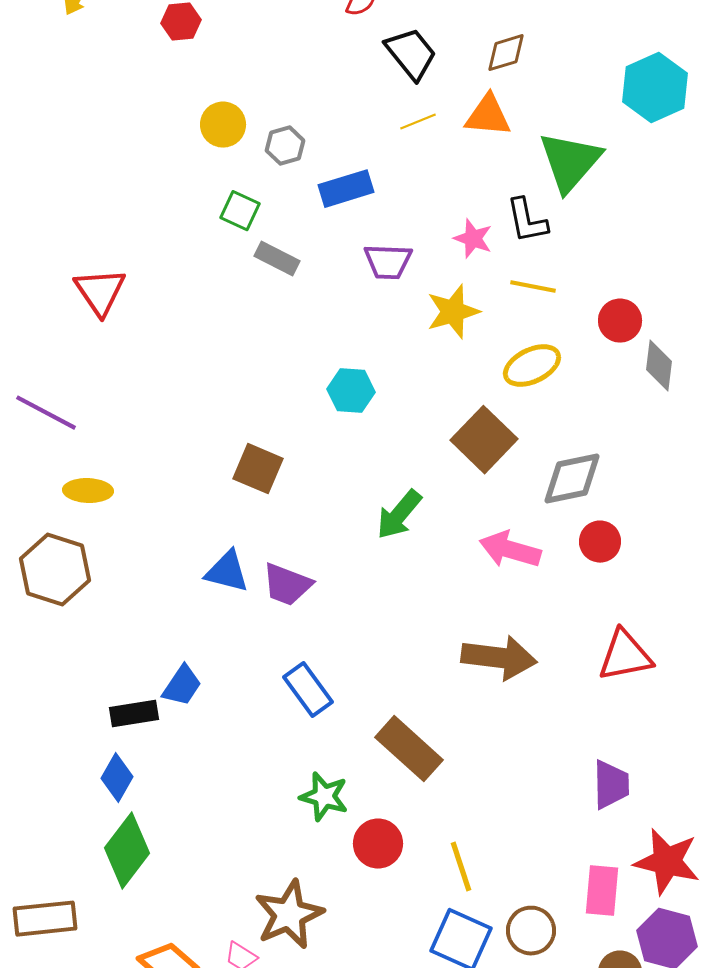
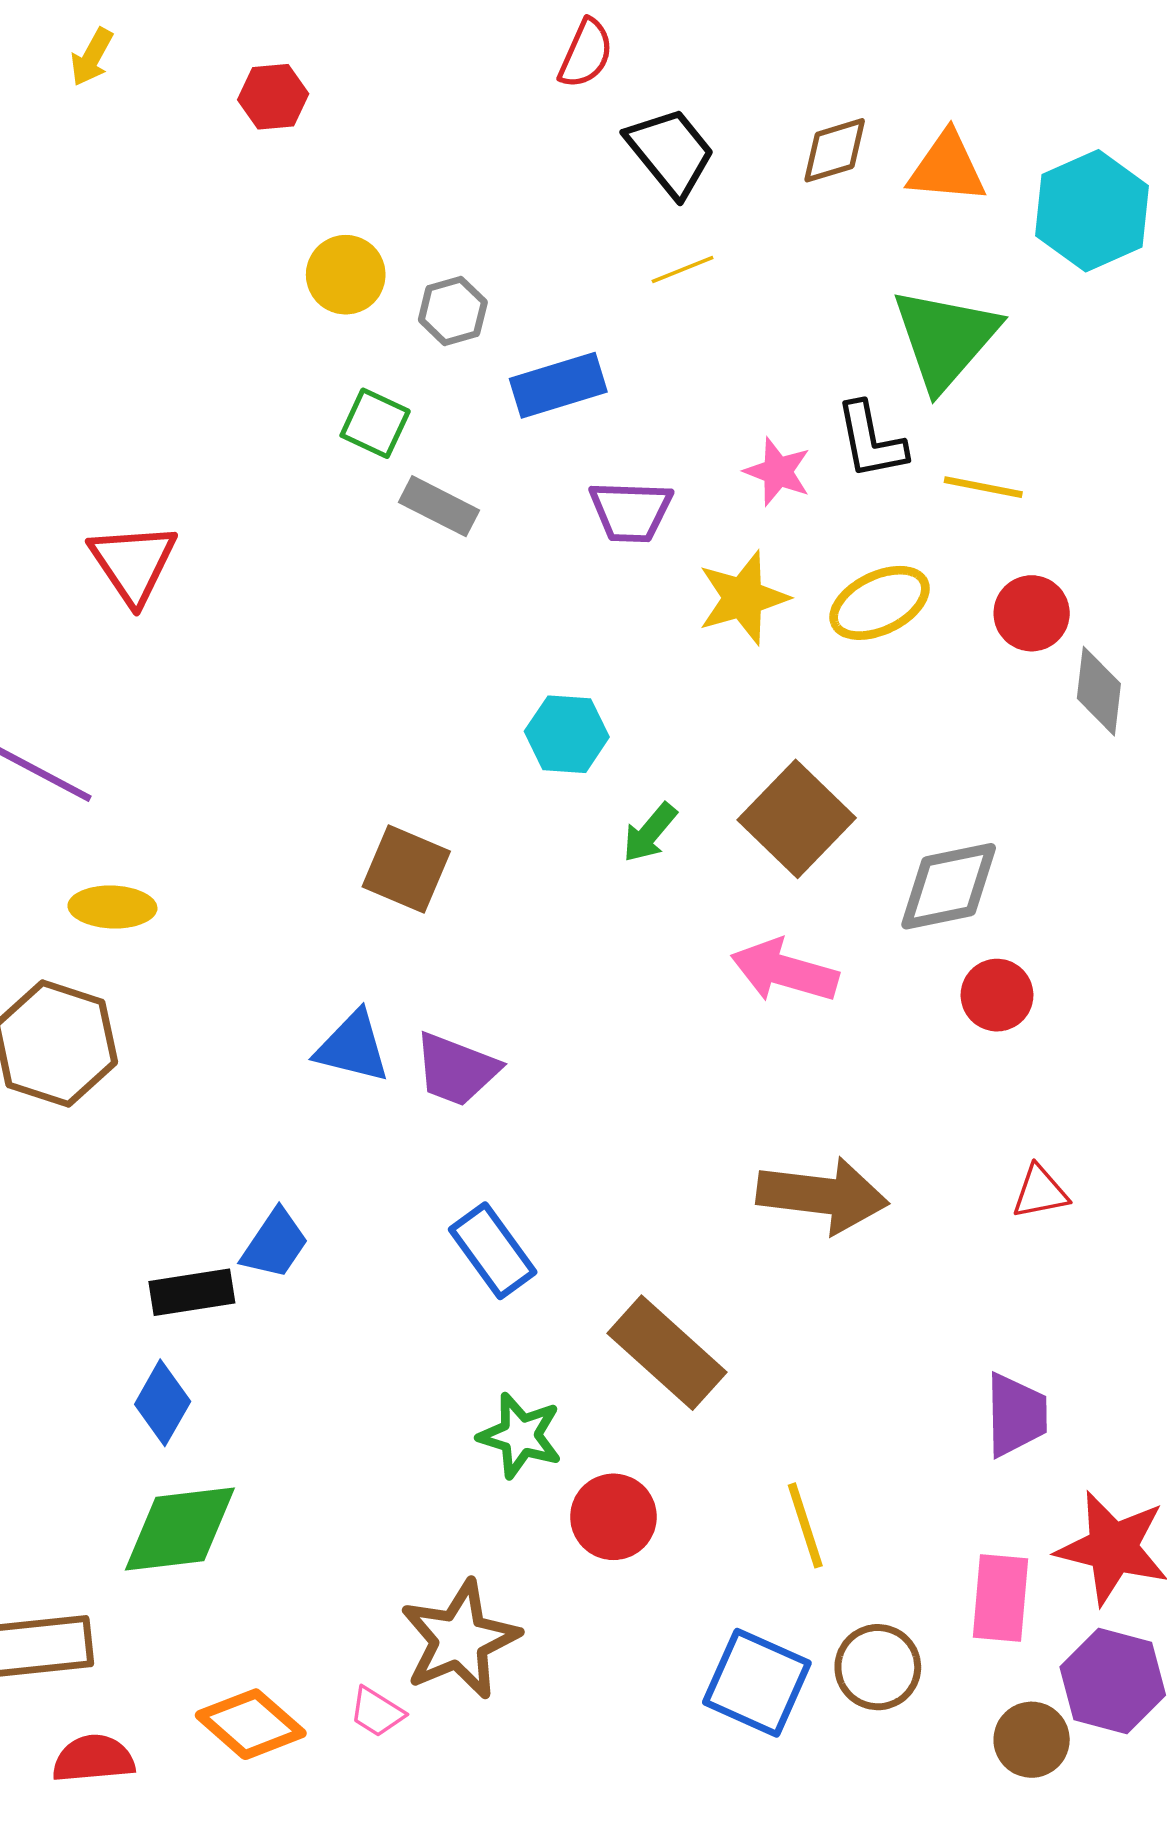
orange triangle: (488, 116) -> (947, 168), moved
yellow line: (533, 287) -> (983, 487), moved
yellow ellipse: (532, 366) -> (880, 603), moved
green arrow: (399, 515) -> (650, 833), moved, size x0.7
pink arrow: (510, 550) -> (785, 971), moved
red triangle: (625, 656) -> (1040, 1192), size x0.6
green diamond: (127, 851) -> (180, 1529), turned 46
yellow line: (461, 867) -> (805, 1525), moved

